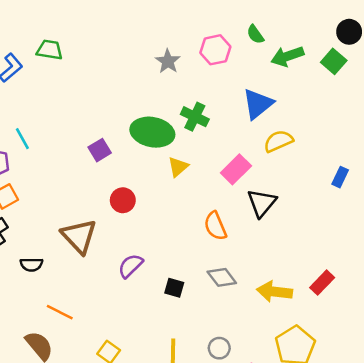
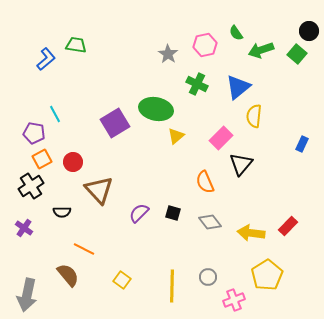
green cross: (195, 117) -> (197, 84), moved
yellow semicircle: (278, 141) -> (254, 116), turned -60
purple square: (100, 150) -> (115, 123), size x1.6
red circle: (123, 200) -> (73, 162), moved
black square: (174, 288) -> (173, 213), moved

